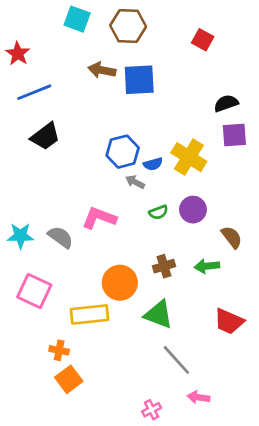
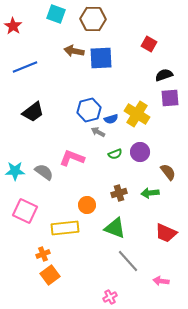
red square: (203, 40) -> (149, 44), moved
red star: (18, 54) -> (13, 26), moved
black trapezoid: (45, 136) -> (33, 112), moved
orange circle: (120, 283) -> (87, 205), size x0.7
orange cross: (59, 350) -> (43, 254), turned -32
pink arrow: (199, 397) -> (161, 281), moved

